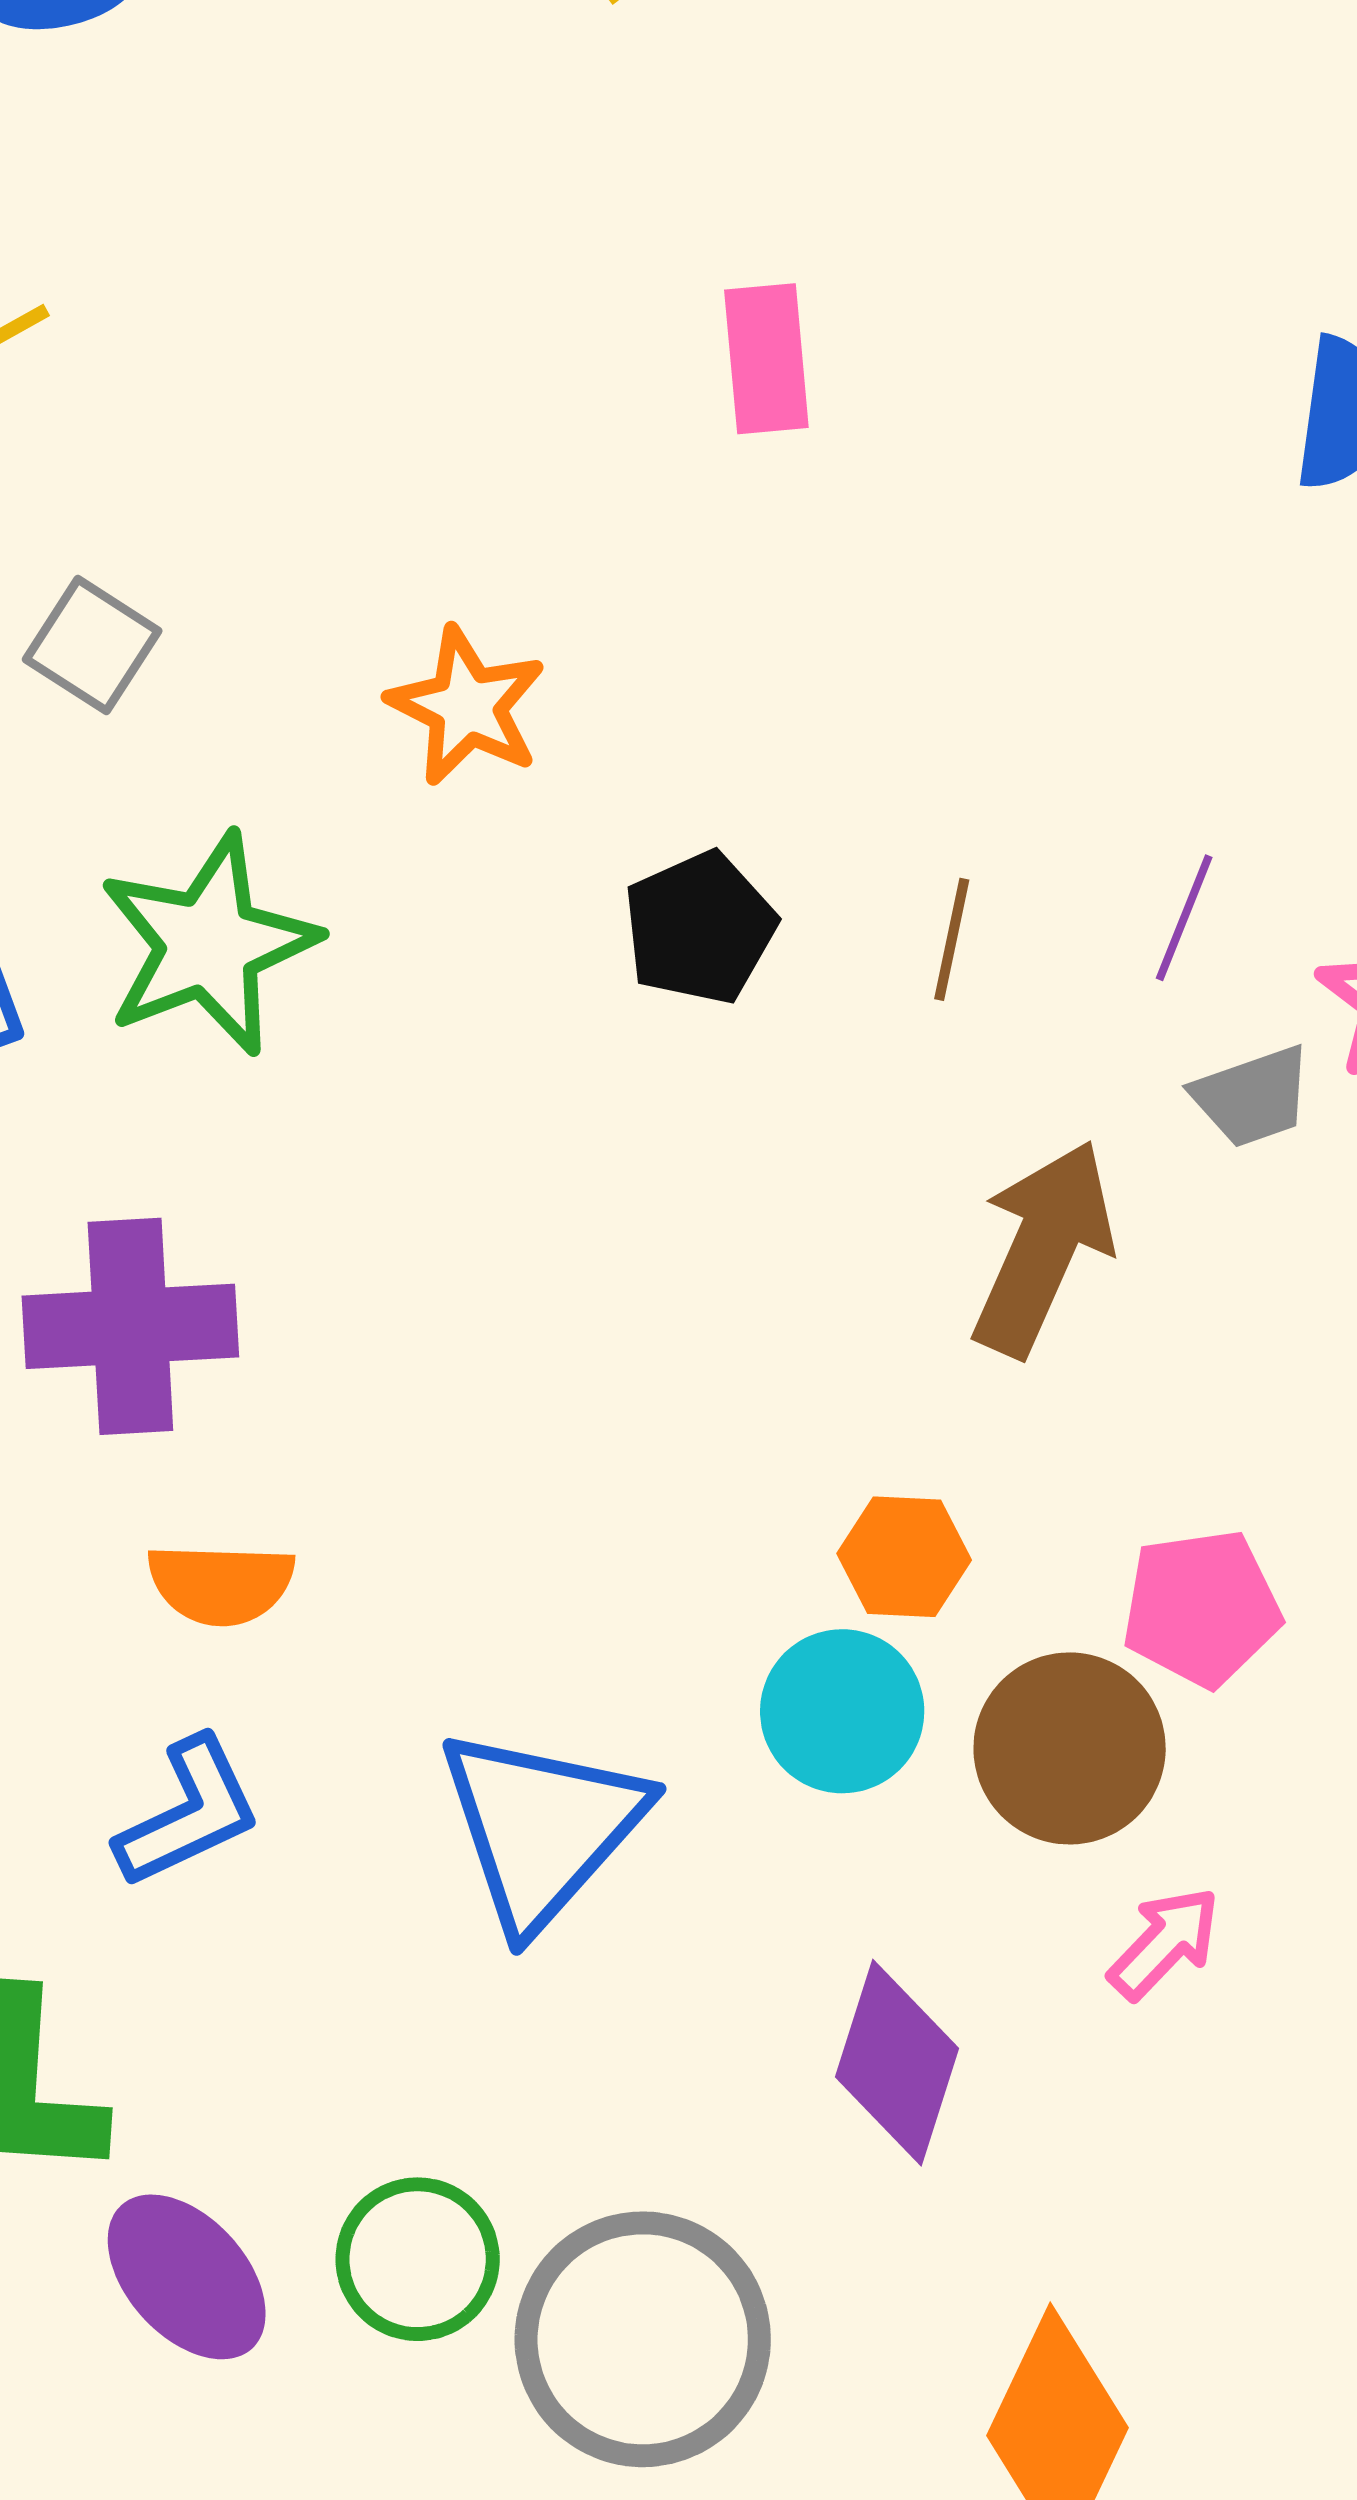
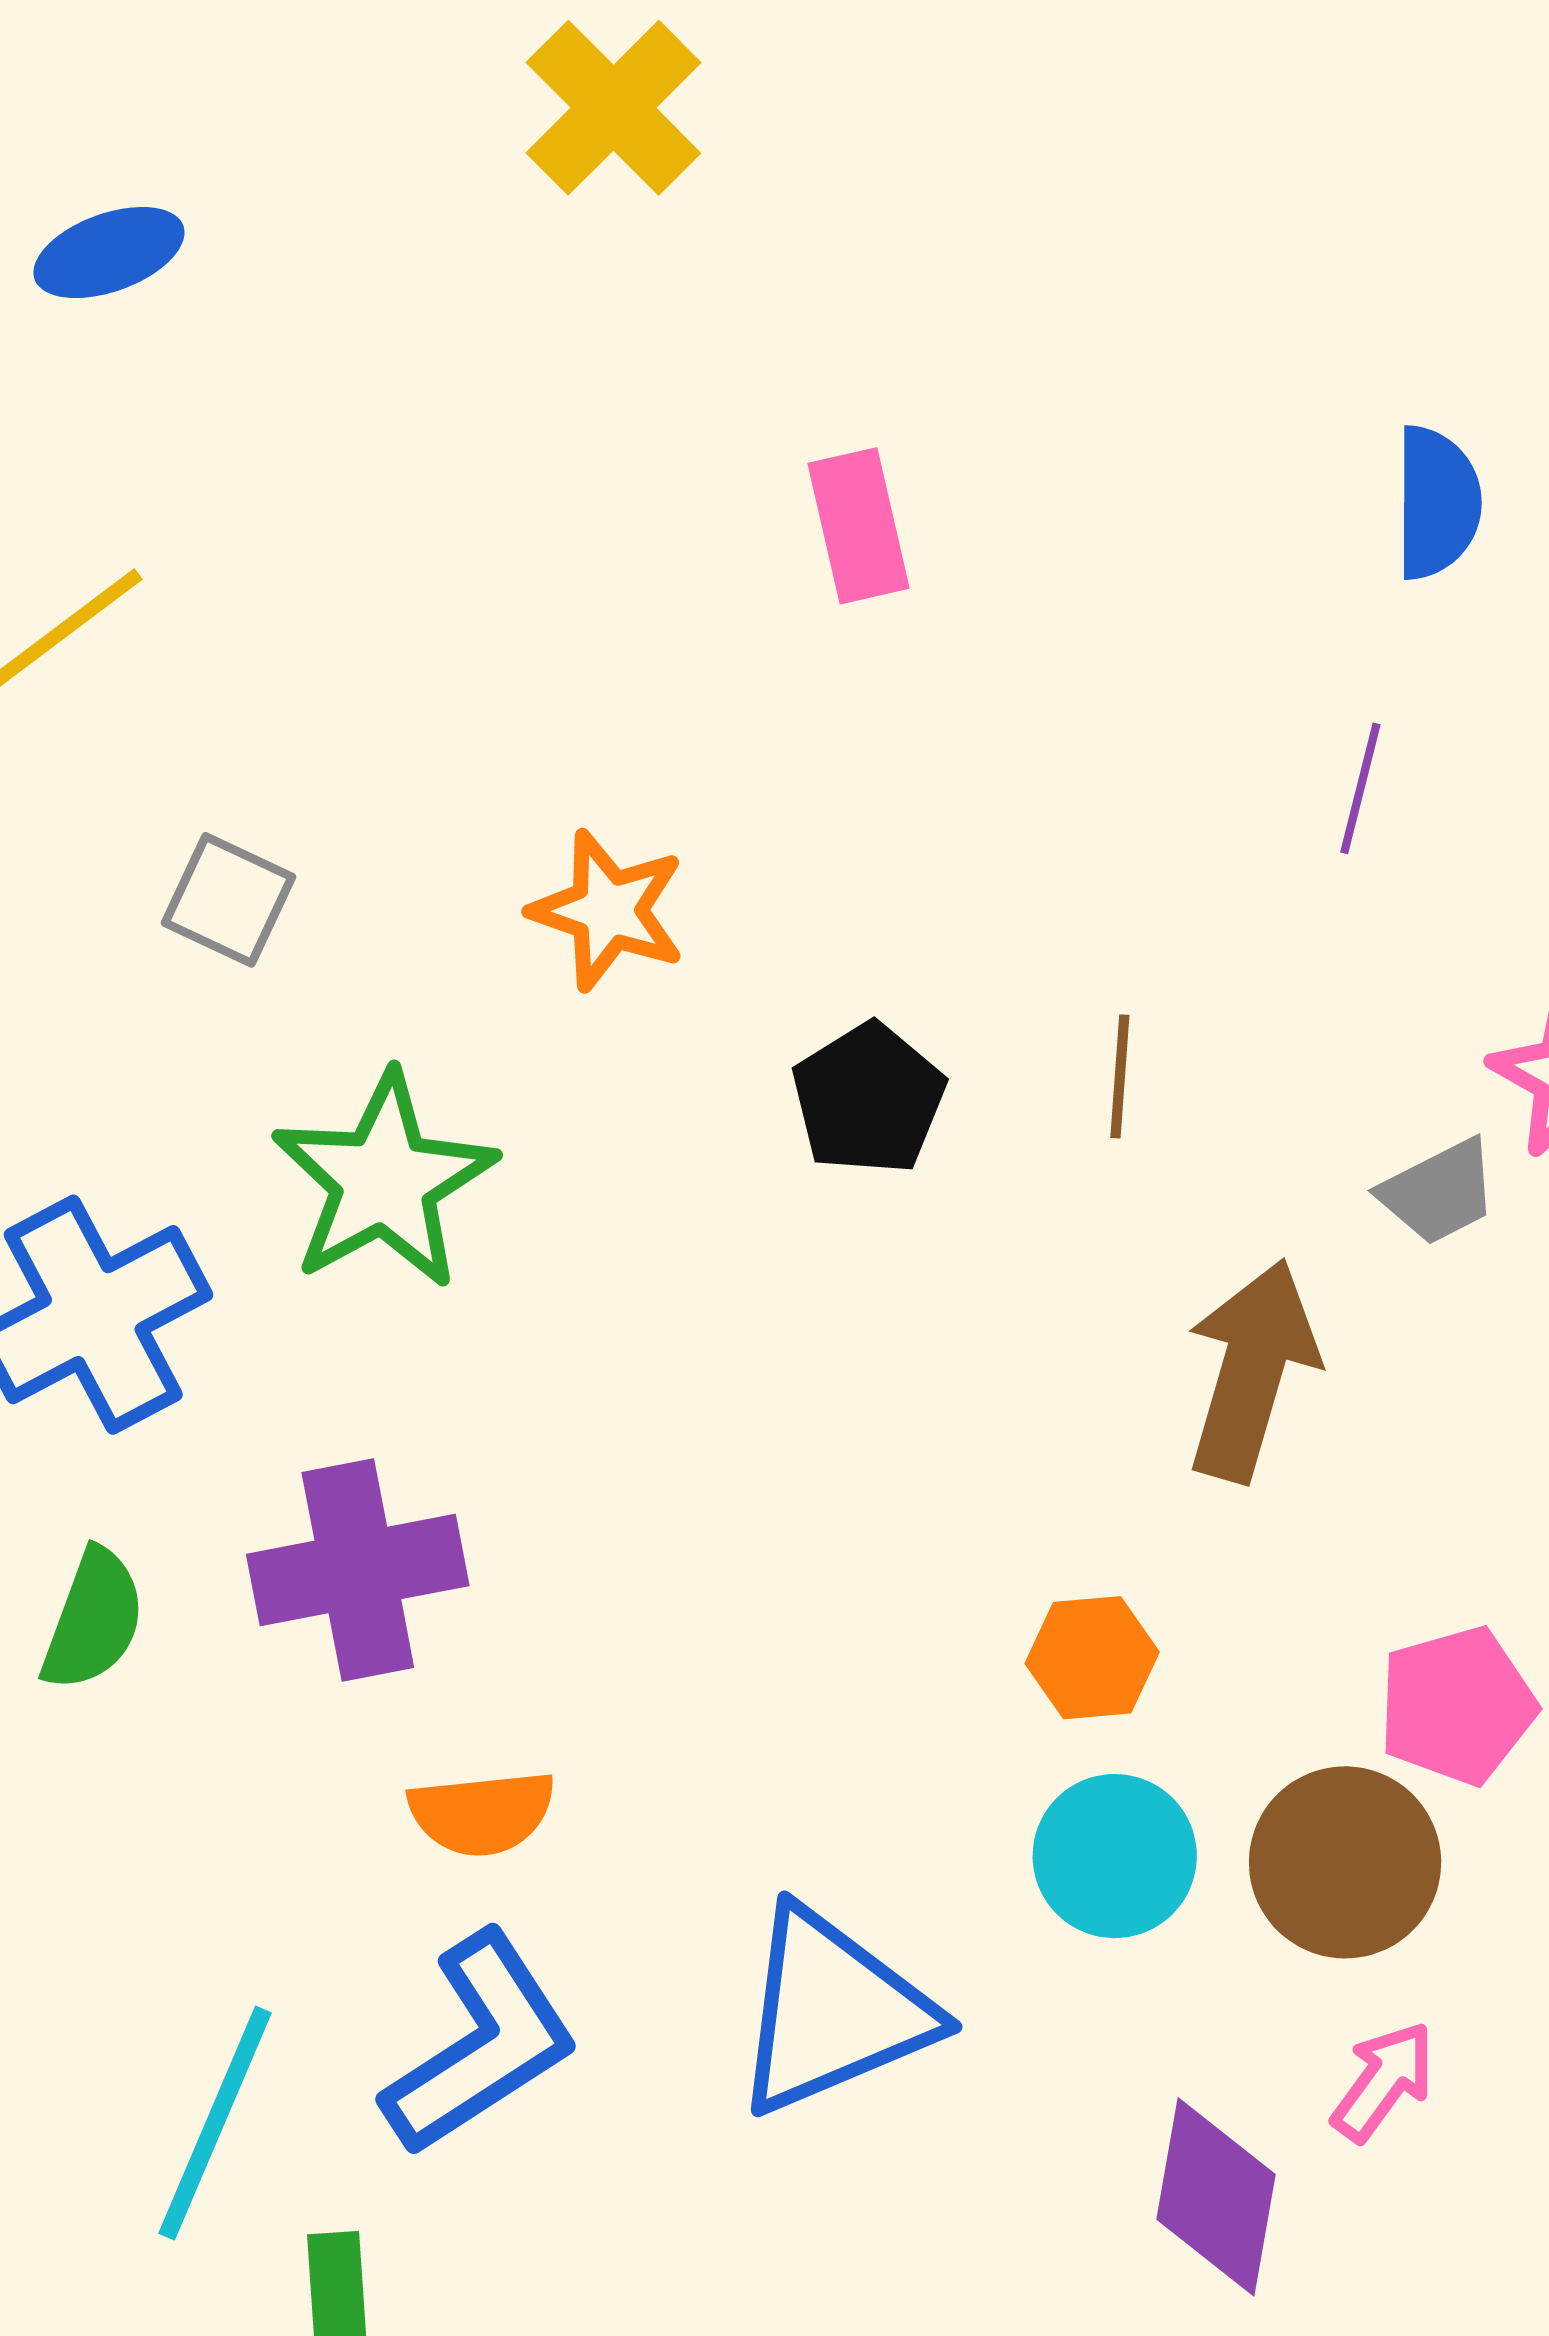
purple line: (1184, 918) -> (1360, 788), moved
orange hexagon: (904, 1557) -> (1092, 1658), moved
blue L-shape: (189, 1813) -> (481, 2044), size x1.4
blue triangle: (542, 1828) -> (833, 2011), turned 33
pink arrow: (1164, 1943) -> (1383, 2081), moved

